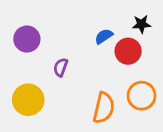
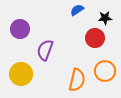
blue semicircle: (104, 36) -> (77, 10), moved
purple semicircle: (61, 67) -> (45, 50), size x1.5

